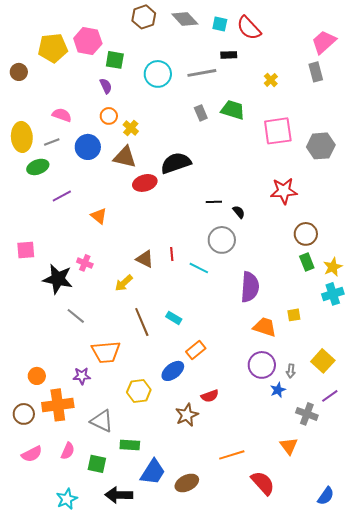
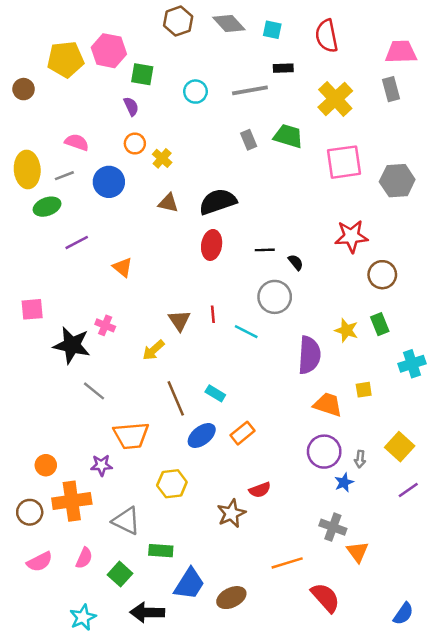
red semicircle: (249, 28) -> (327, 36), moved, turned 32
pink trapezoid: (324, 42) -> (401, 52), turned 40
cyan circle: (158, 74) -> (195, 92), size x0.7
yellow cross: (271, 80) -> (335, 99), size x2.0
brown triangle: (125, 157) -> (168, 203), moved, size x0.7
red ellipse: (145, 183) -> (212, 245), moved, turned -65
brown circle: (306, 234) -> (382, 275), moved
brown triangle: (145, 259) -> (179, 320), turned 30
yellow star: (333, 267) -> (346, 330), moved, turned -30
blue ellipse: (173, 371) -> (202, 435), moved
gray cross: (307, 414) -> (333, 527), moved
green square: (97, 464) -> (120, 574), turned 30

